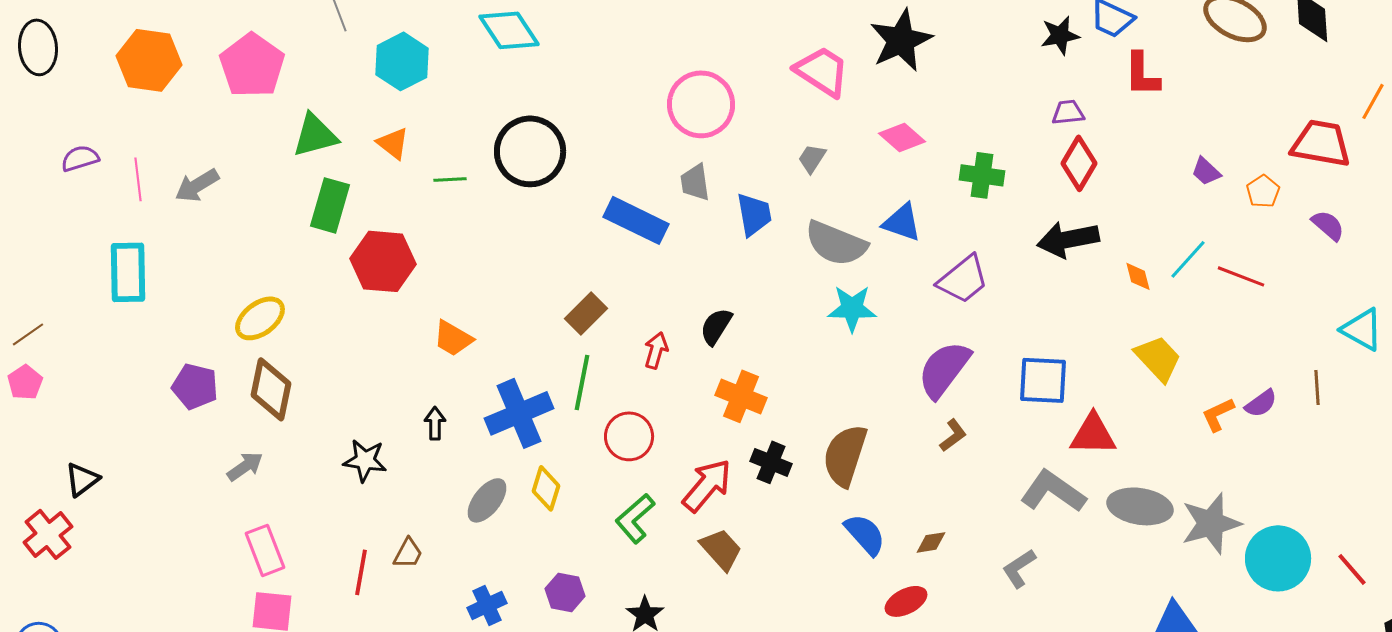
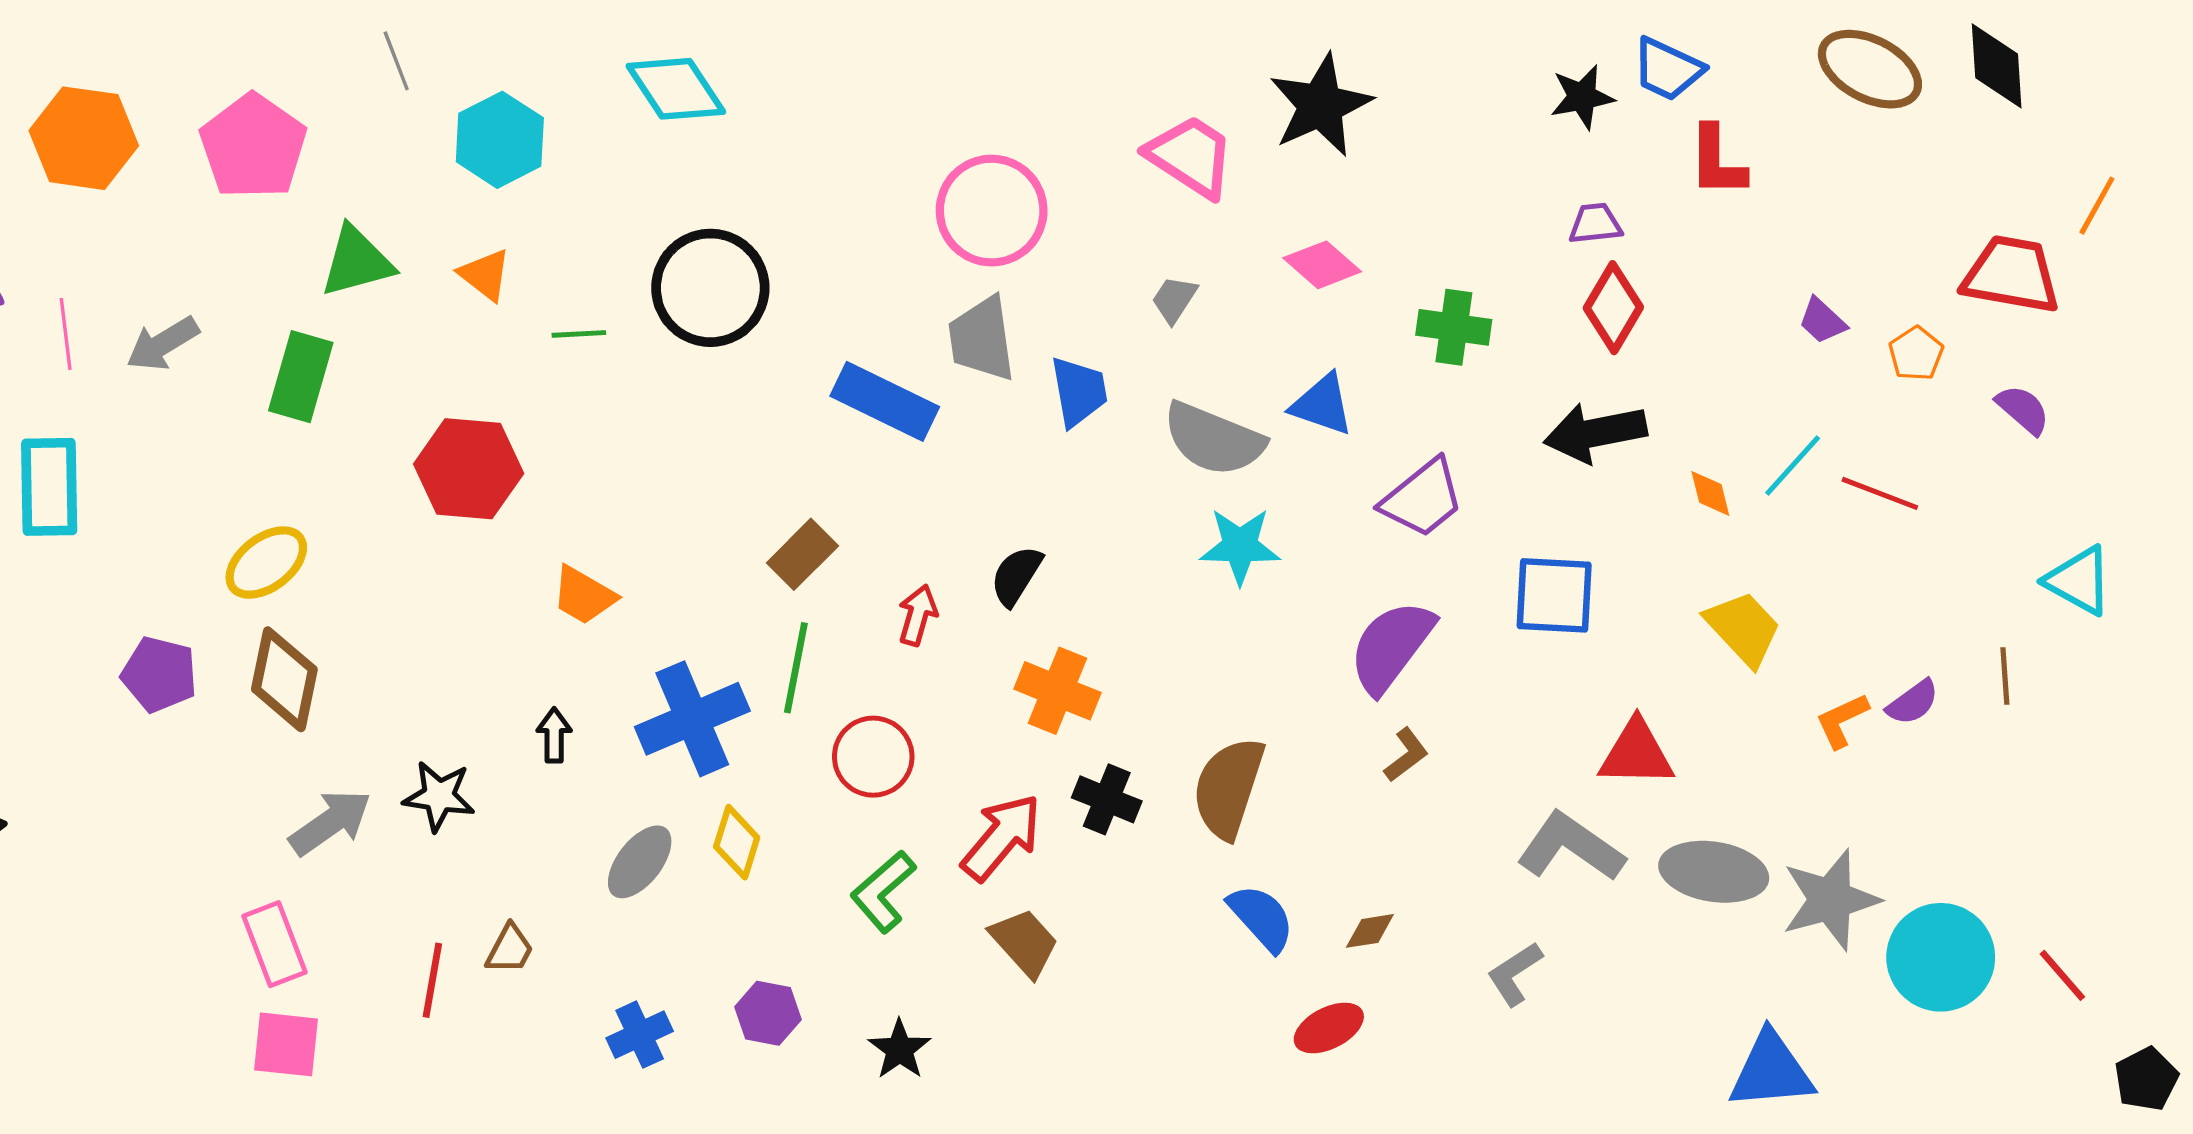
gray trapezoid: (695, 182) -> (982, 339), size x1.4
green rectangle: (330, 205) -> (301, 377), moved
blue square: (1043, 380) -> (1554, 595), moved
gray arrow: (245, 466) -> (330, 822), moved, size x1.4

